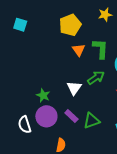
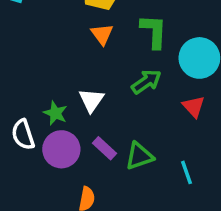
orange triangle: (79, 50) -> (102, 34), moved
white triangle: (74, 88) -> (91, 100), moved
white semicircle: (25, 125) -> (23, 135), moved

